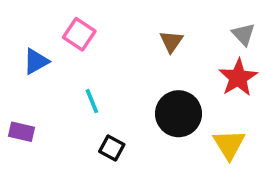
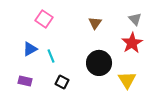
blue triangle: (36, 61) -> (30, 49), moved
purple rectangle: (22, 132) -> (25, 81), moved

